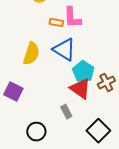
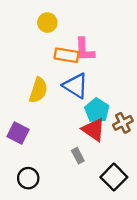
orange rectangle: (56, 23) -> (67, 55), size x1.5
black circle: (36, 132) -> (28, 178), moved

